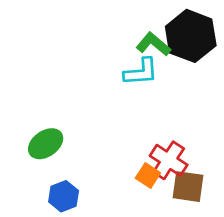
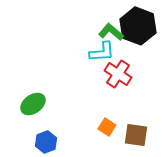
red cross: (169, 160) -> (118, 74), moved

